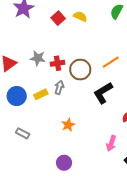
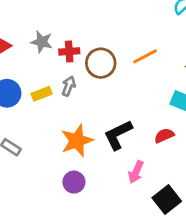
black L-shape: (103, 93) -> (118, 135), moved
orange star: (68, 125) -> (77, 141), size x1.6
purple circle: (64, 163) -> (74, 182), moved

